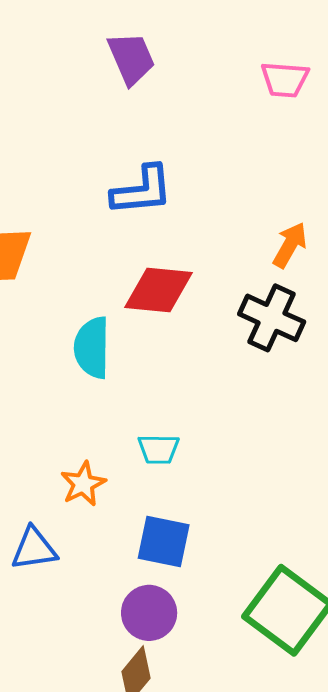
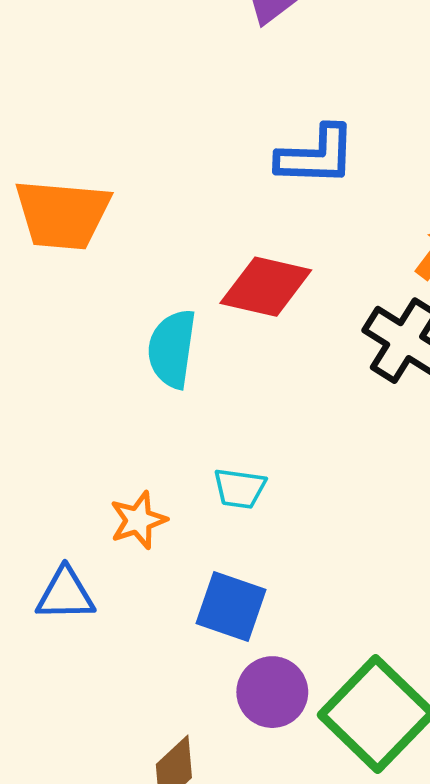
blue L-shape: (142, 190) -> (316, 156), moved
purple circle: (149, 613) -> (272, 692), moved

